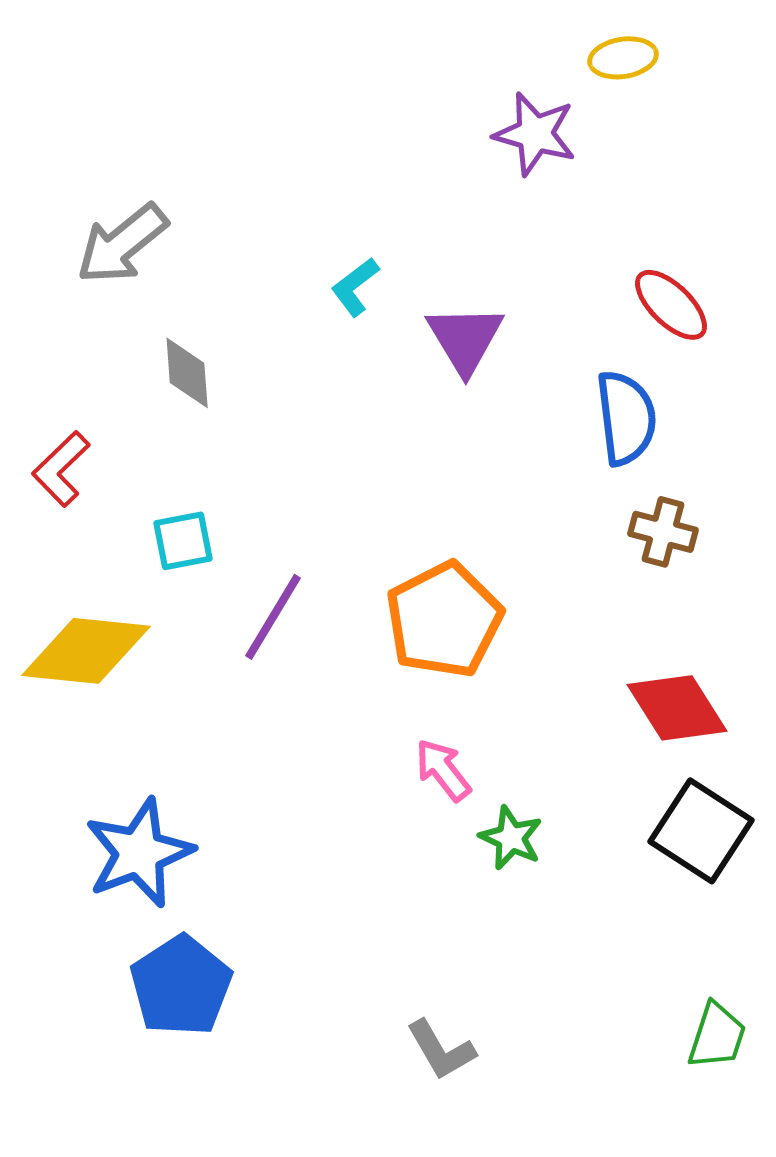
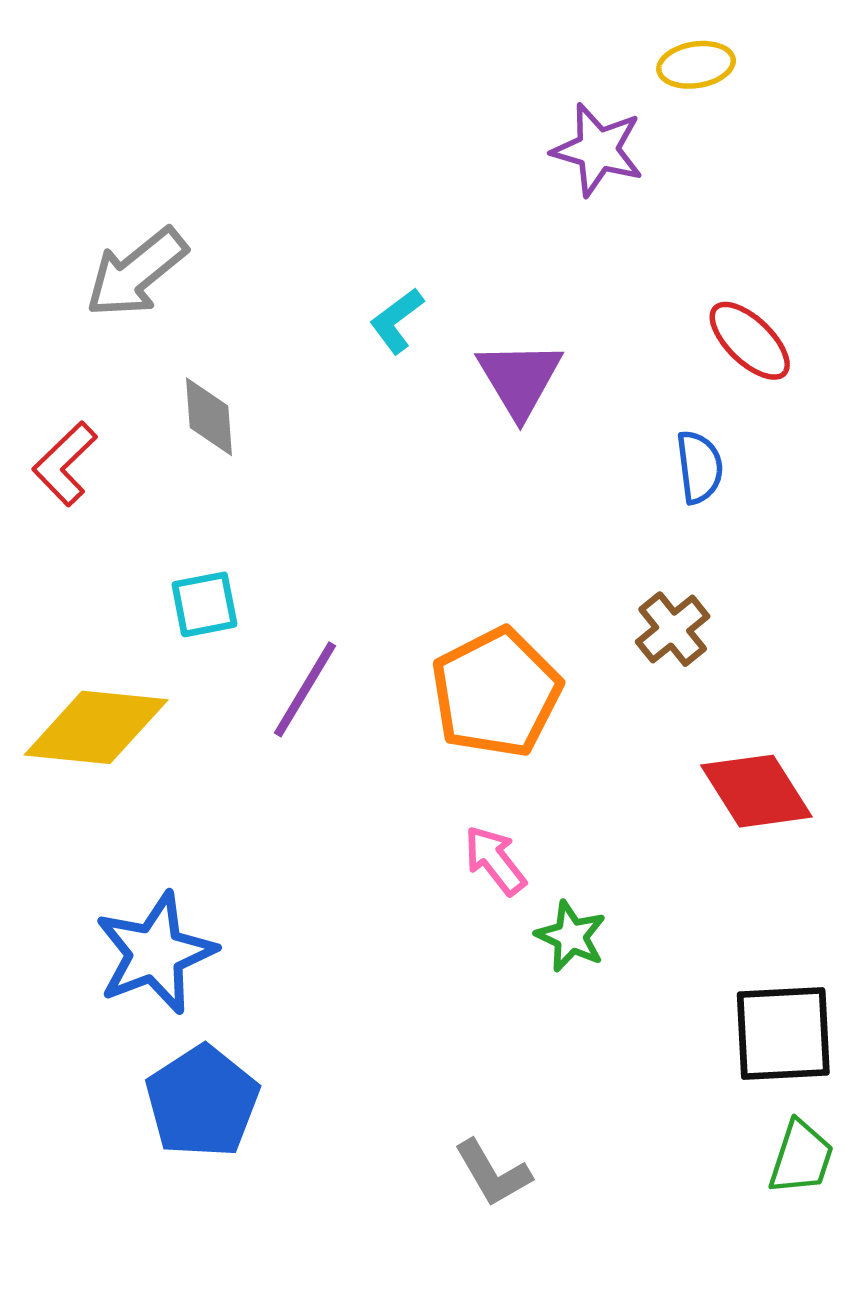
blue semicircle: (626, 418) -> (699, 467), size x0.7
red L-shape: (61, 469) -> (65, 464), moved
brown cross: (663, 532) -> (673, 629), moved, turned 36
black square: (701, 831) -> (783, 1033), moved, turned -36

